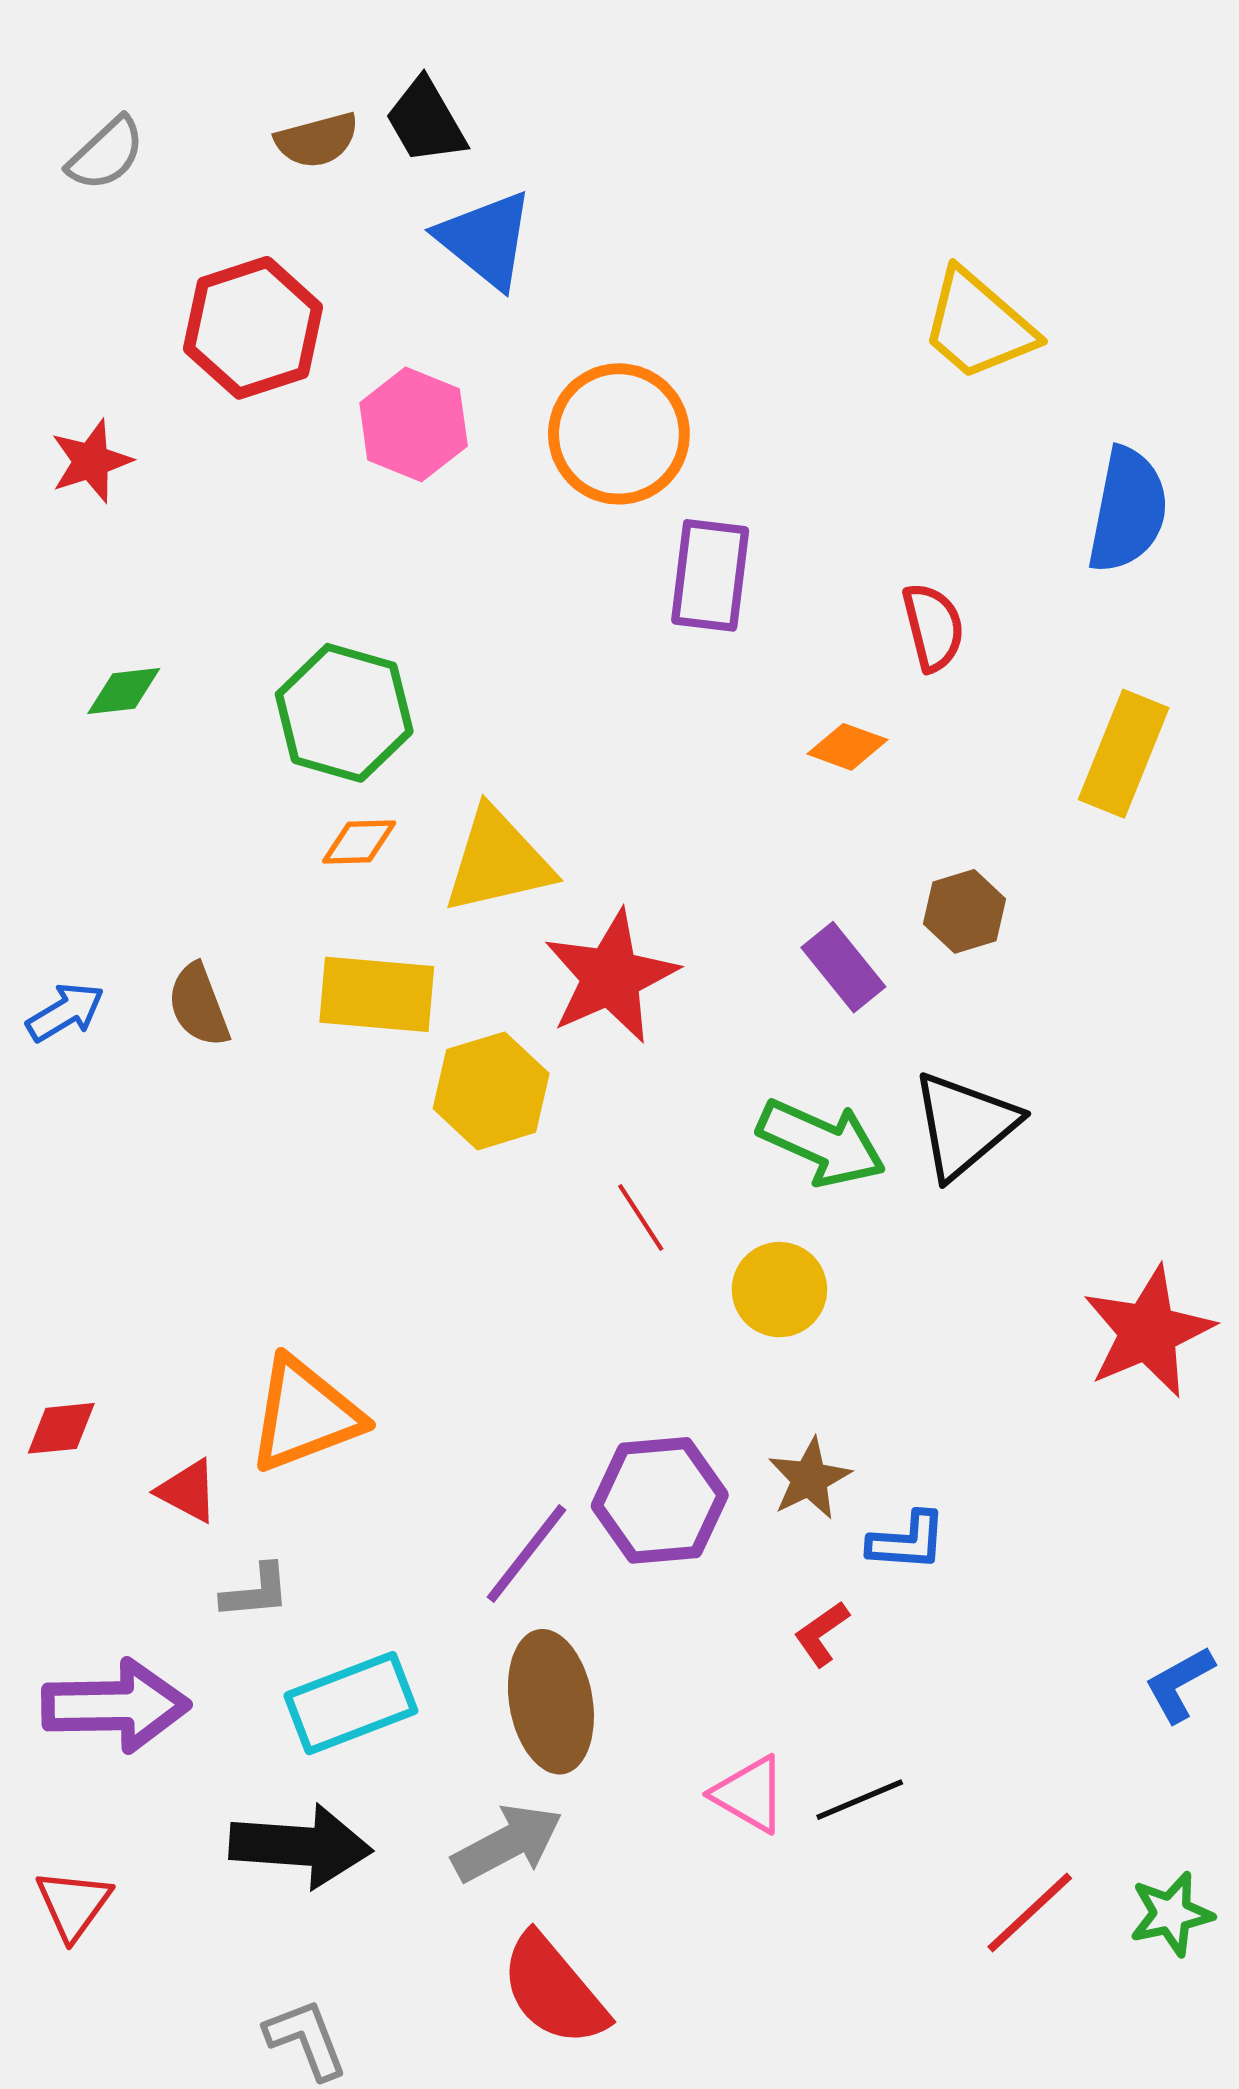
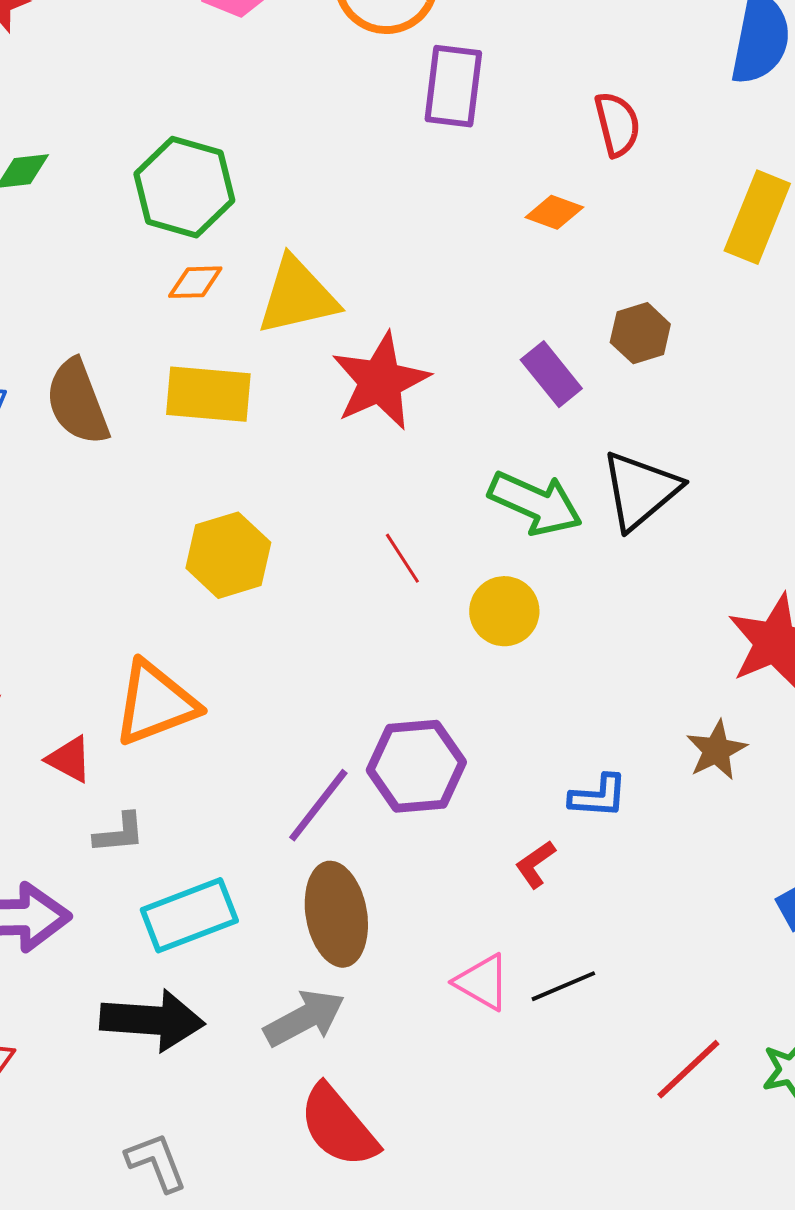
brown semicircle: (199, 1005) -> (77, 402), size x1.4
yellow hexagon: (491, 1091) -> (228, 555), moved
brown star: (809, 1479) -> (716, 750), moved

